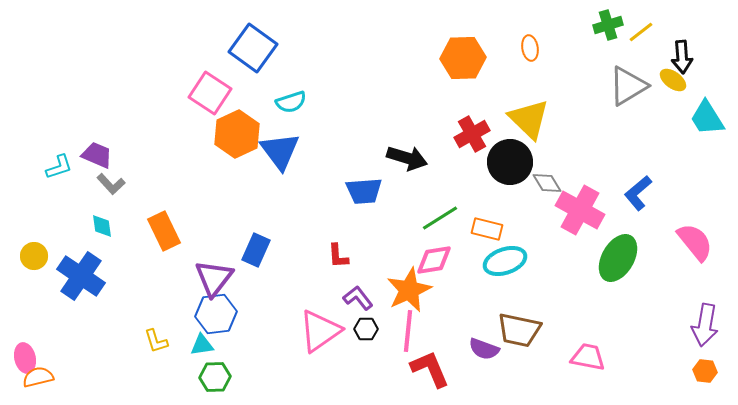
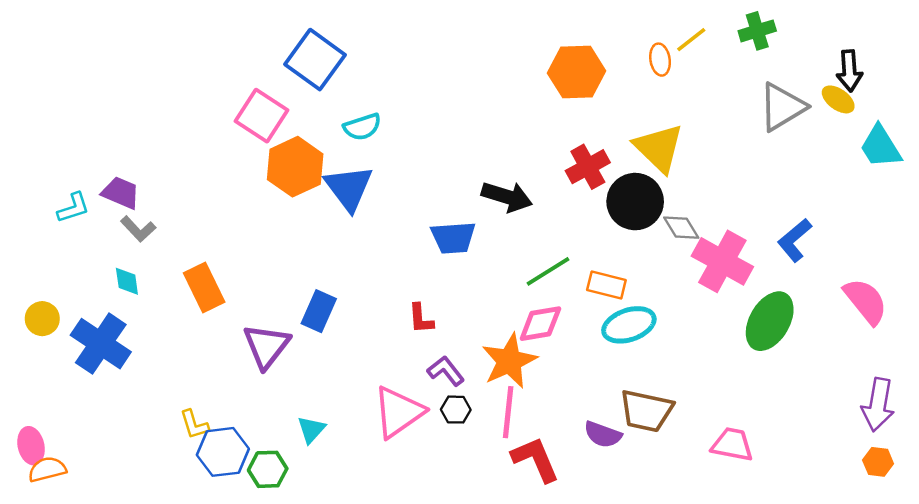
yellow line: (641, 32) -> (691, 40), moved
blue hexagon: (216, 314) -> (223, 452), moved
cyan triangle: (202, 345) -> (311, 429), moved, turned -40

